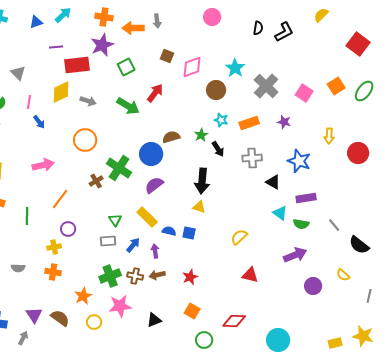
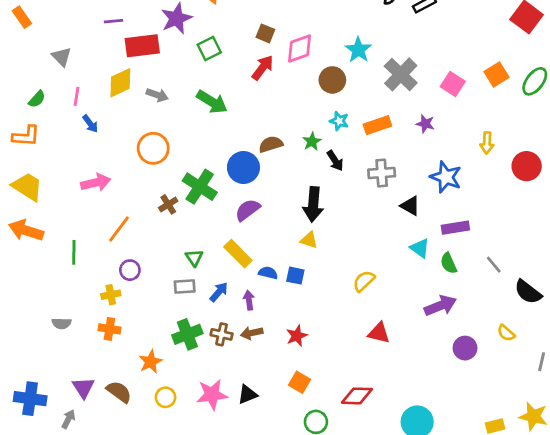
red arrow: (155, 93) -> (263, 68), moved
green semicircle: (301, 224) -> (449, 263), turned 56
pink star: (120, 306) -> (212, 395), moved

